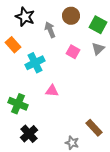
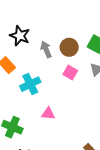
brown circle: (71, 16) -> (69, 47), moved

